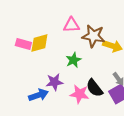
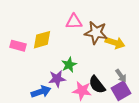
pink rectangle: (23, 44) -> (18, 46), moved
green star: (73, 60) -> (69, 65), moved

